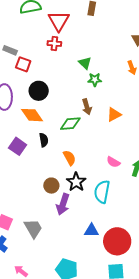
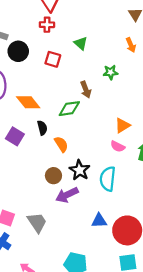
red square: (23, 64) -> (53, 59), moved
green star: (95, 80) -> (111, 72), moved
black circle: (39, 91) -> (18, 51), moved
orange triangle: (114, 115) -> (122, 125), moved
orange semicircle: (69, 158) -> (61, 144), moved
purple arrow: (63, 204) -> (67, 195), turned 50

